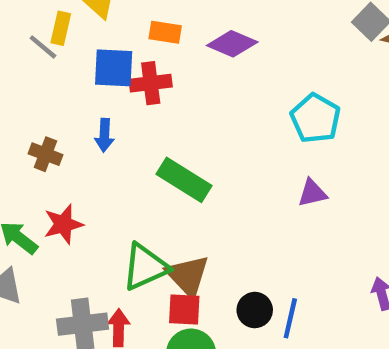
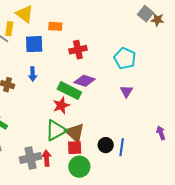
purple diamond: (232, 44) -> (85, 81), moved
red cross: (151, 83) -> (78, 50), moved
purple triangle: (312, 193) -> (126, 91), turned -40
red star: (63, 224) -> (61, 105), moved

